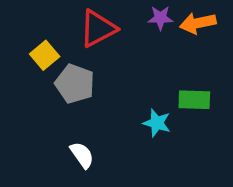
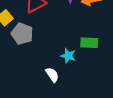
white semicircle: (82, 155) -> (52, 75), moved

